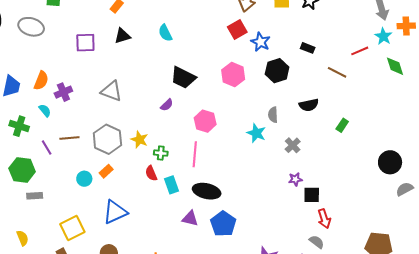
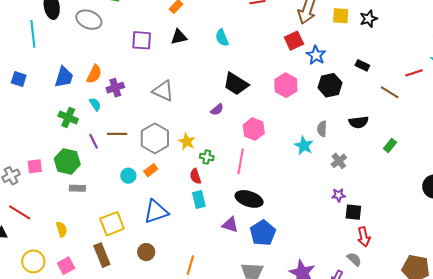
cyan rectangle: (171, 185) -> (199, 200), moved

